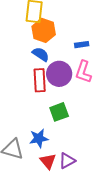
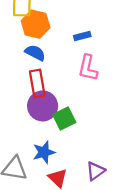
purple circle: (59, 74) -> (43, 106), moved
purple triangle: (67, 161) -> (95, 171), moved

